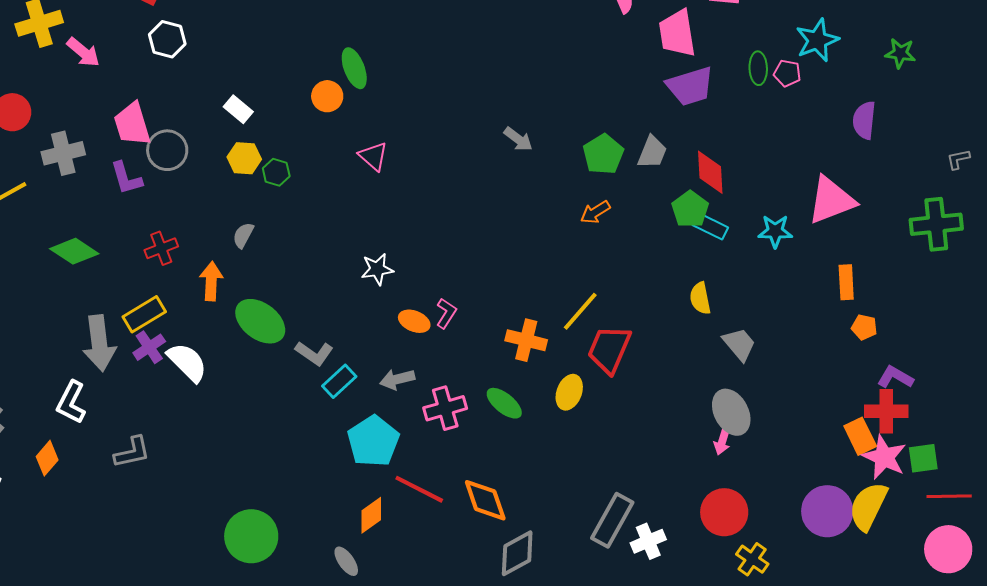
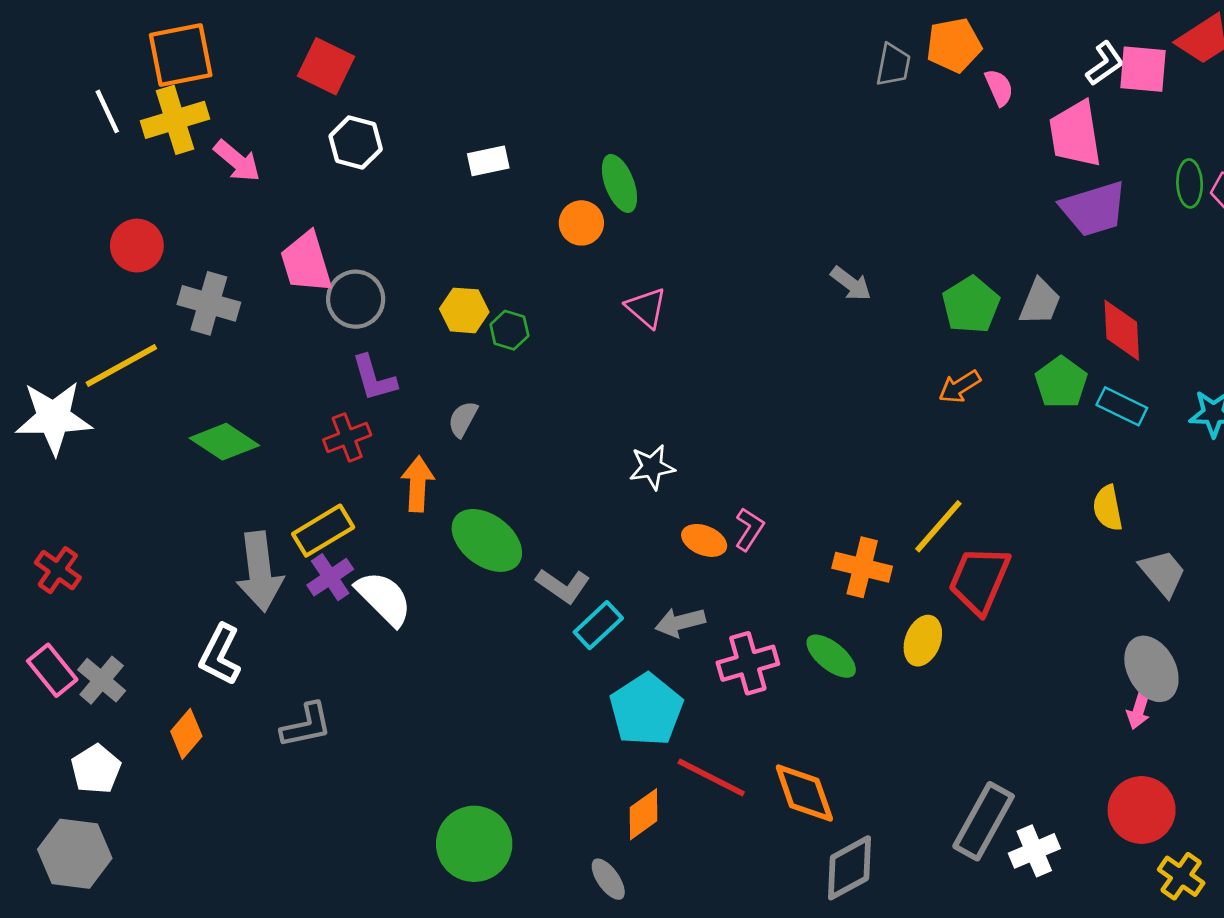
white rectangle: (238, 109) -> (488, 161), moved, turned -52
gray cross: (63, 153) -> (209, 303), turned 30
purple L-shape: (126, 178) -> (374, 378), moved
green pentagon: (690, 209) -> (1061, 382), moved

